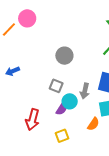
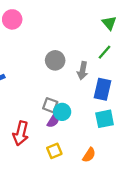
gray square: (56, 86) -> (50, 105), moved
gray arrow: (85, 91) -> (83, 71), moved
orange semicircle: (93, 124) -> (89, 155), moved

